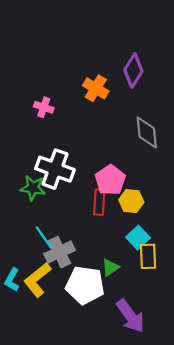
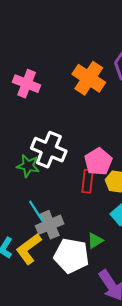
orange cross: (96, 88) -> (89, 78), size x1.4
pink cross: (44, 107) -> (27, 84), moved, size x1.5

